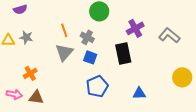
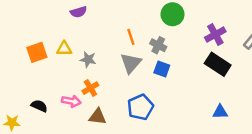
gray star: (26, 37) -> (88, 59), moved
black rectangle: (123, 53) -> (218, 64), moved, turned -45
blue pentagon: (97, 86) -> (140, 107), moved
pink arrow: (14, 94) -> (71, 101), moved

